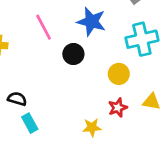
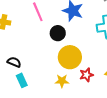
yellow circle: (119, 74) -> (70, 57), moved, size x1.5
yellow star: (92, 127) -> (62, 81), moved

